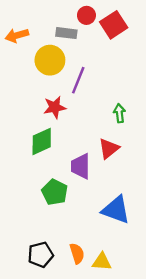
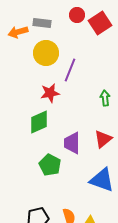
gray rectangle: (66, 33) -> (42, 23), moved
red triangle: (109, 149) -> (103, 139), moved

